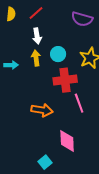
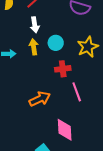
red cross: (65, 80) -> (63, 69), size x0.7
orange arrow: (42, 110) -> (40, 99), turned -35

